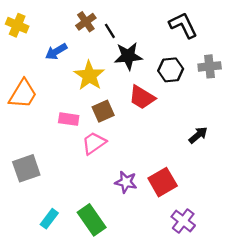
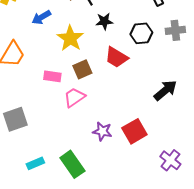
black star: (128, 56) -> (104, 21), size x0.7
black arrow: (198, 135) -> (165, 90), size x1.4
cyan rectangle: (49, 219) -> (35, 163), turned 30
purple cross: (183, 221) -> (170, 160), moved

